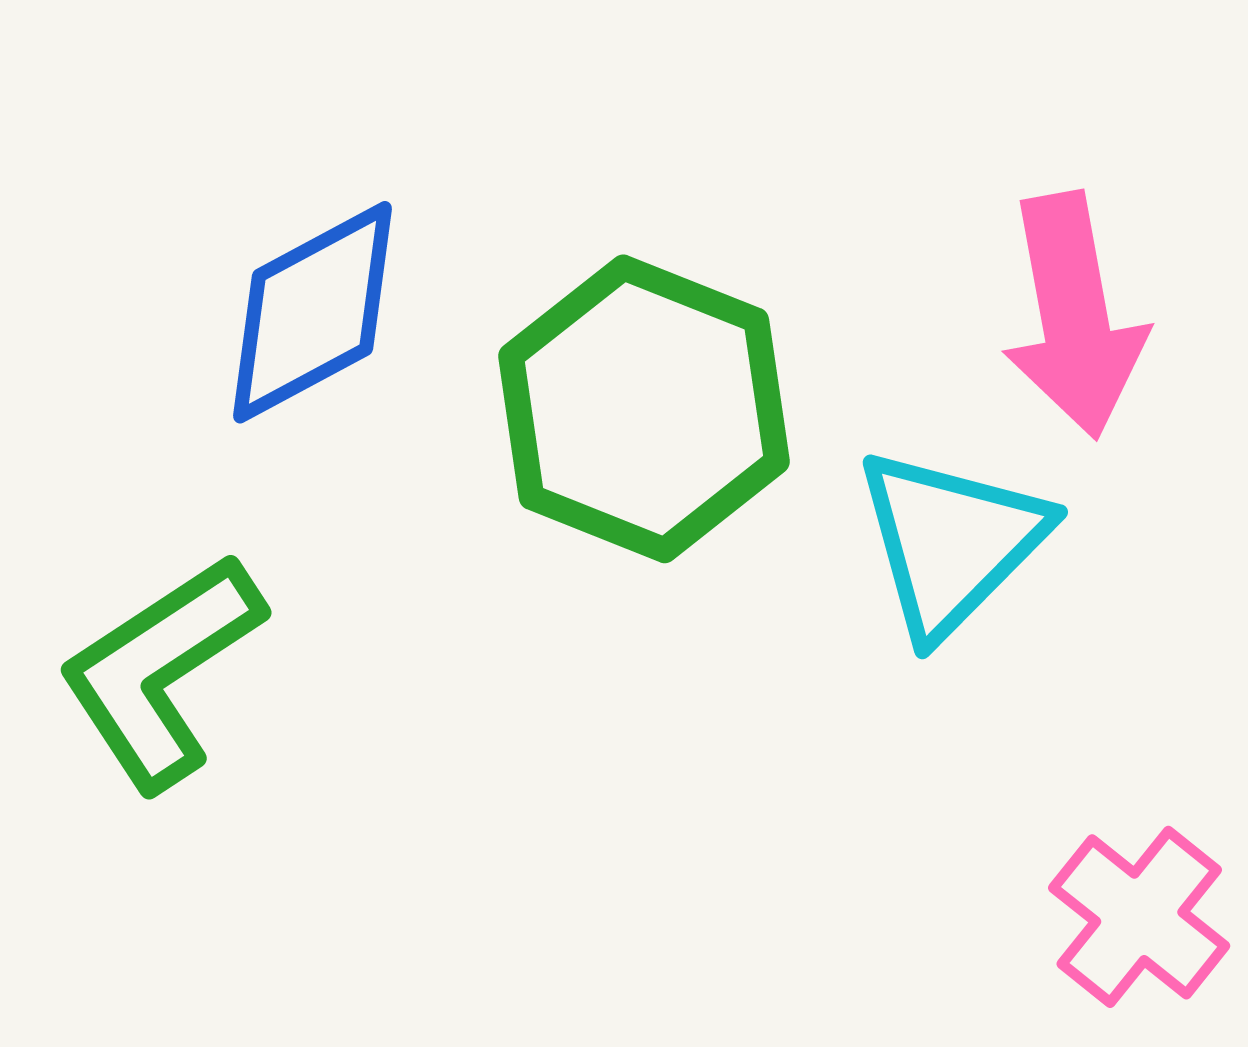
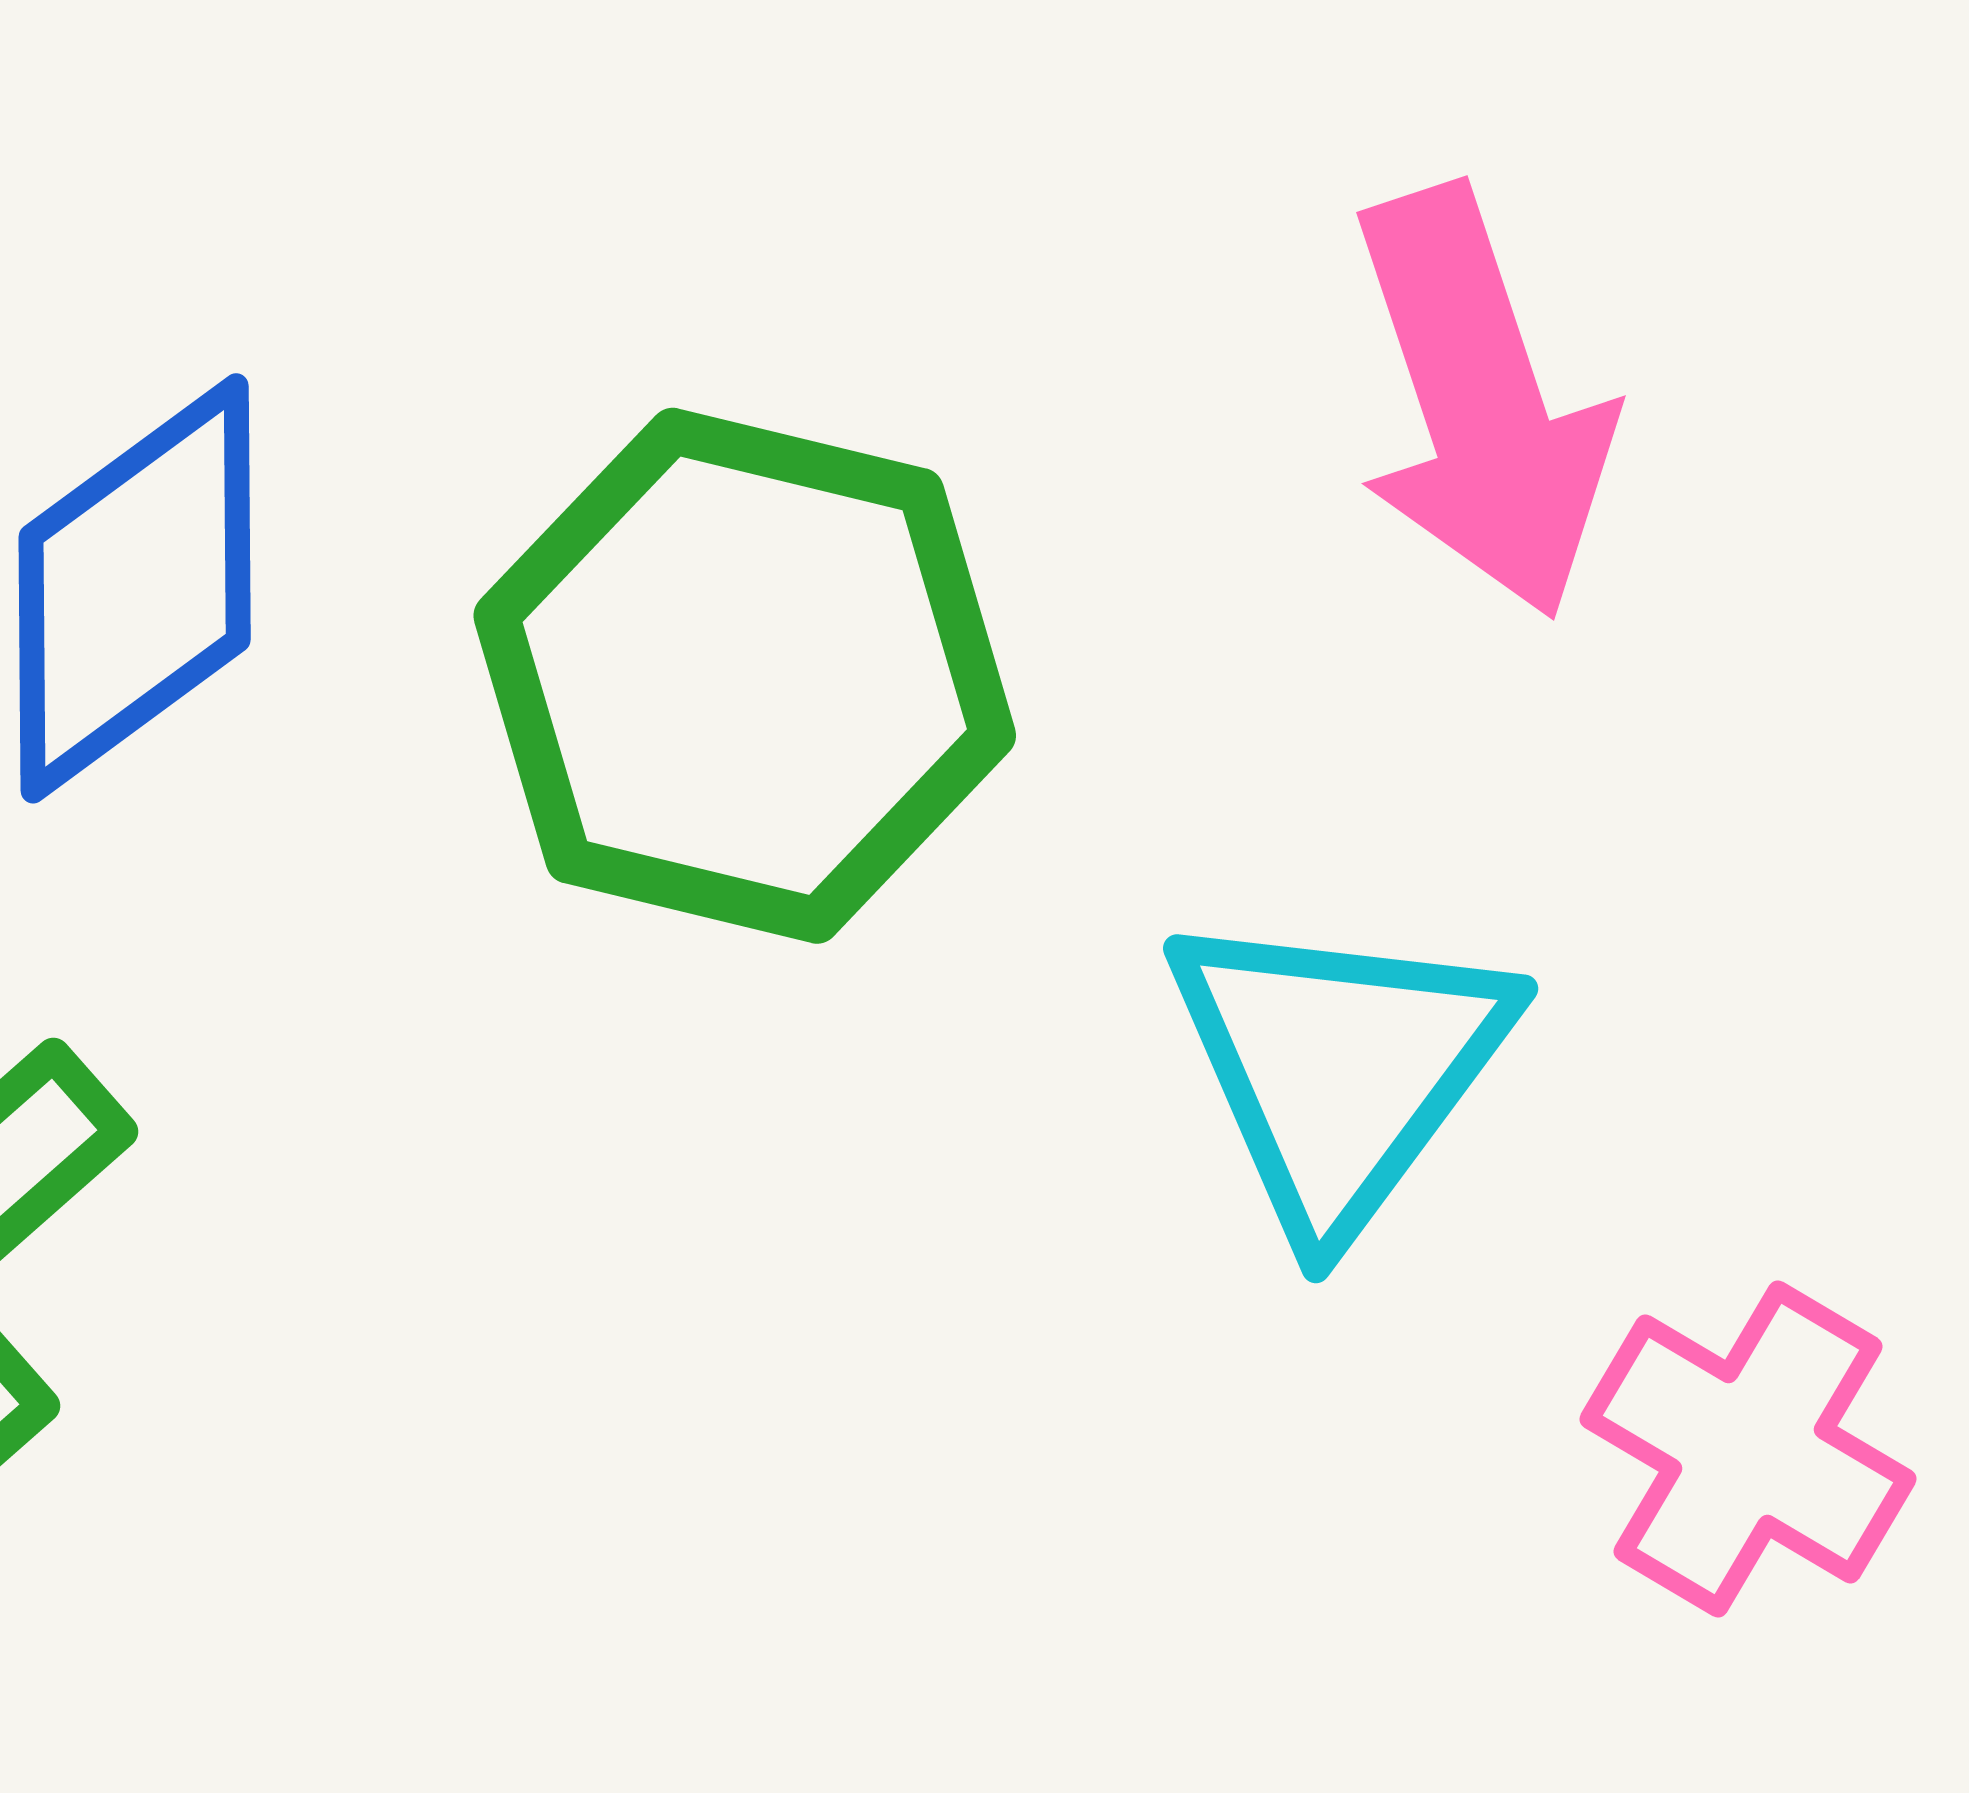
cyan triangle: (951, 542) -> (1339, 1069), moved

